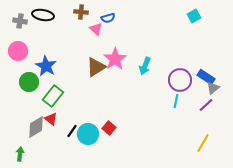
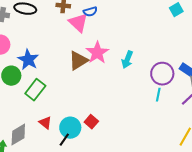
pink triangle: (96, 29) -> (78, 23), size x1.5
red triangle: (51, 119) -> (45, 123), moved
gray diamond: (36, 127) -> (18, 135), moved
black line: (72, 131) -> (64, 140), moved

